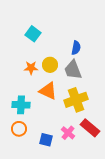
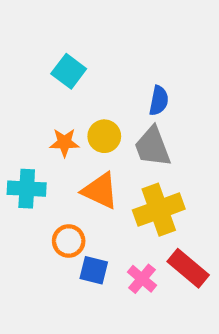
cyan cross: (21, 105) -> (27, 189), moved
orange circle: (19, 129) -> (69, 241), moved
blue square: (46, 140) -> (94, 270), moved

